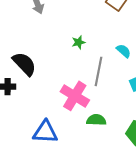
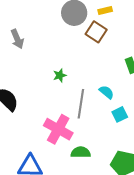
cyan semicircle: (124, 51) -> (107, 92), moved

